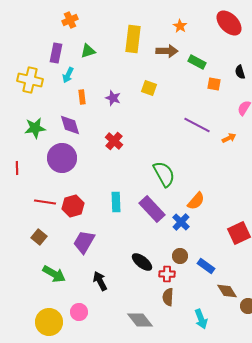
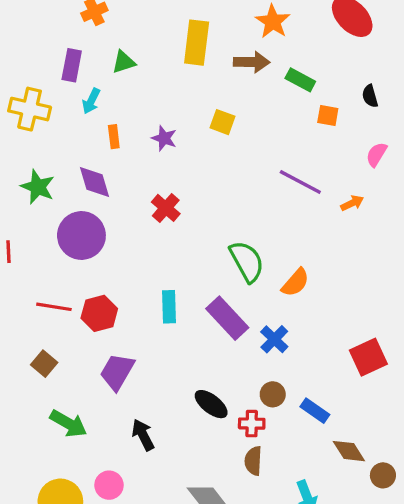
orange star: (180, 26) -> (273, 22), size x1.5
green star: (35, 128) -> (38, 187), turned 30
orange semicircle: (196, 201) -> (295, 283), moved

